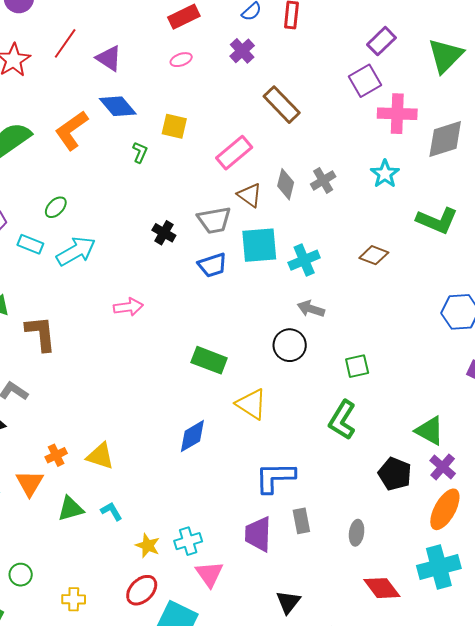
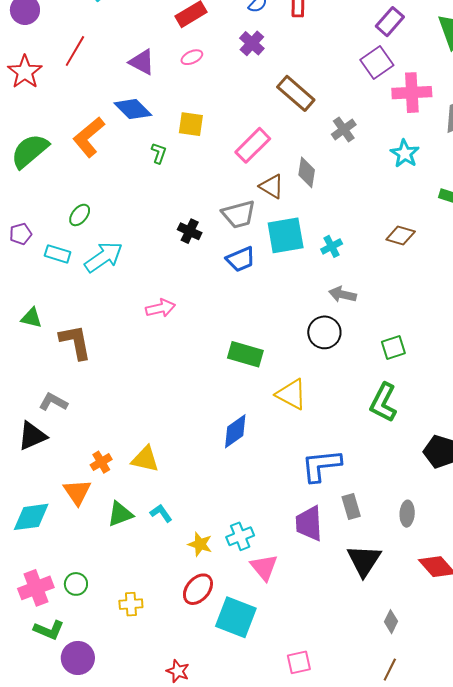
purple triangle: (109, 58) -> (142, 62), moved
gray cross: (323, 180) -> (344, 129), moved
cyan cross: (304, 260) -> (332, 246), size x0.7
black triangle: (288, 602) -> (364, 560), moved, size x1.4

